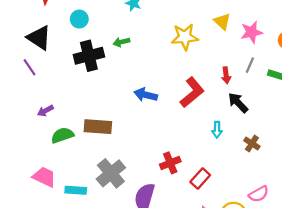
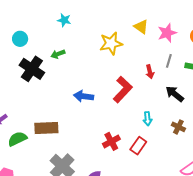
black cross: (89, 56) -> (32, 69), turned -35
black arrow: (238, 103) -> (175, 94), moved
red cross: (170, 163) -> (111, 141), moved
red rectangle: (200, 178) -> (138, 146), moved

